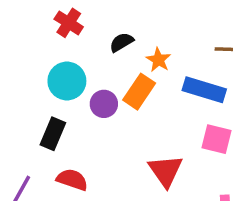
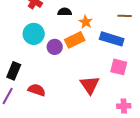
black semicircle: (121, 42) -> (65, 12), turned 32
orange rectangle: (139, 92) -> (75, 40), turned 30
black rectangle: (53, 134) -> (14, 71), moved

